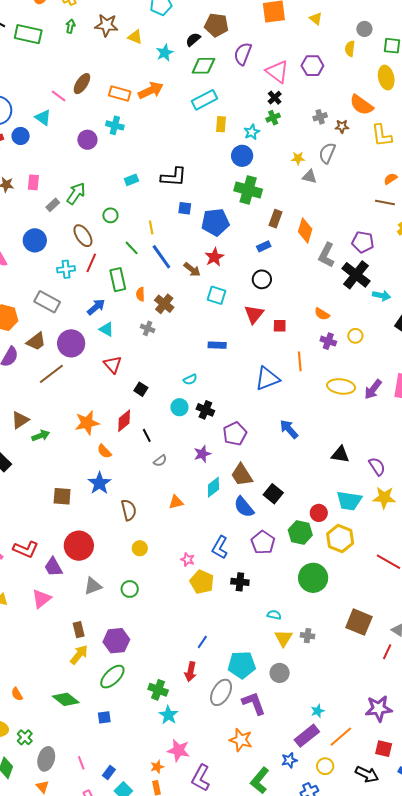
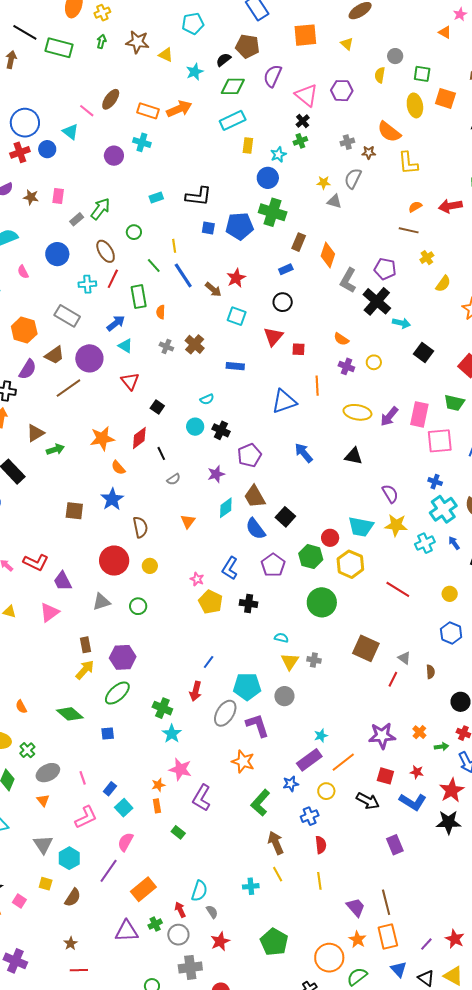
blue pentagon: (215, 222) -> (240, 226), moved
brown cross: (164, 304) -> (195, 344), moved
black triangle: (340, 454) -> (354, 456), moved
orange triangle: (176, 502) -> (188, 521), turned -42
red circle: (79, 546) -> (114, 561), moved
gray ellipse: (46, 759) -> (48, 773), turned 45

